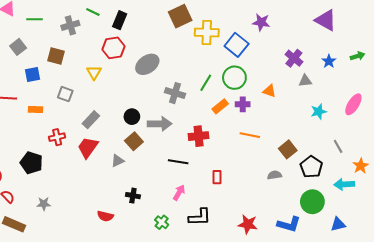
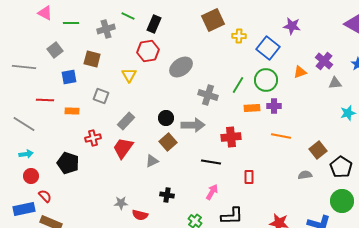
yellow cross: (207, 33) -> (239, 36), size x0.6
orange triangle: (269, 91) -> (300, 72), moved, turned -40
orange rectangle: (220, 106) -> (252, 108), turned 35
gray star: (44, 204) -> (121, 203), moved

